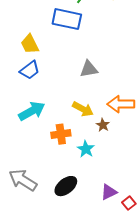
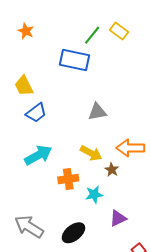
yellow trapezoid: (30, 44) -> (24, 86), moved
cyan star: (86, 149) -> (94, 195), turned 30
purple triangle: (109, 192) -> (118, 218), moved

